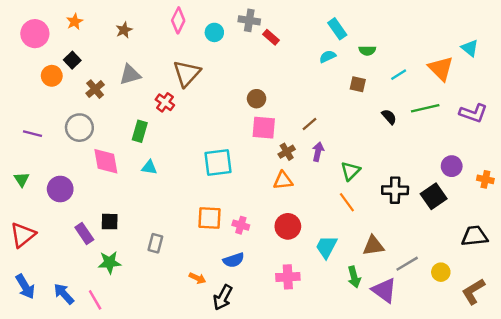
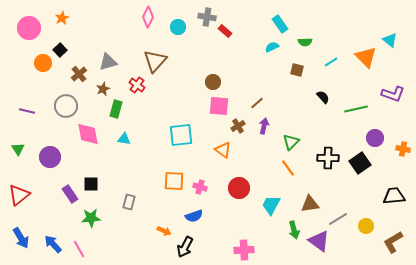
brown star: (124, 30) -> (103, 89), moved
green line: (425, 108) -> (356, 109), moved
orange triangle: (283, 181) -> (223, 150), moved, turned 42
pink cross: (288, 277) -> (244, 250), moved

